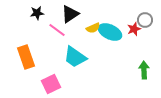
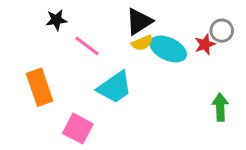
black triangle: (70, 14) -> (139, 21), moved
cyan trapezoid: (75, 57) -> (115, 87), turned -70
pink square: (51, 84) -> (78, 129), turned -36

